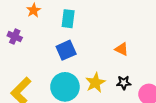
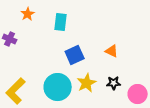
blue square: (66, 50) -> (75, 55), moved

